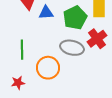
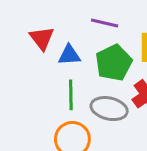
green line: (22, 50) -> (71, 95), moved

